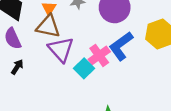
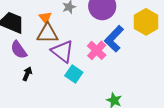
cyan square: (84, 68) -> (74, 74), moved

